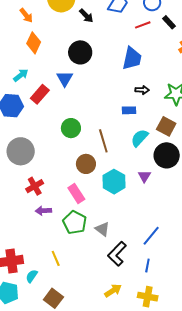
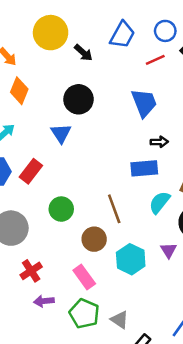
blue trapezoid: (132, 58) -> (144, 103), turned -30
red rectangle: (40, 94) -> (31, 171), moved
blue rectangle: (129, 110) -> (144, 168), size x1.5
green circle: (71, 128) -> (61, 209), moved

